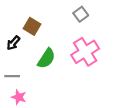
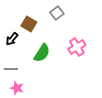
gray square: (81, 14) -> (57, 13), moved
pink cross: (85, 52) -> (77, 47), size x0.7

